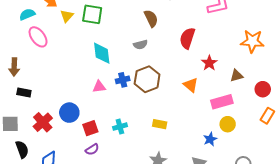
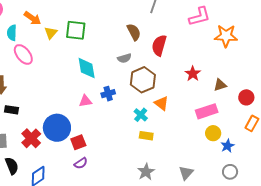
cyan semicircle: (27, 14) -> (12, 33), turned -63
red semicircle: (187, 38) -> (159, 45), moved
orange star: (252, 41) -> (226, 36), moved
brown hexagon: (147, 79) -> (143, 80), moved
orange triangle: (191, 85) -> (161, 103), moved
blue circle: (69, 113) -> (57, 128), size x1.4
cyan cross: (120, 127) -> (141, 115), moved, turned -32
blue star: (210, 139) -> (227, 146), moved

